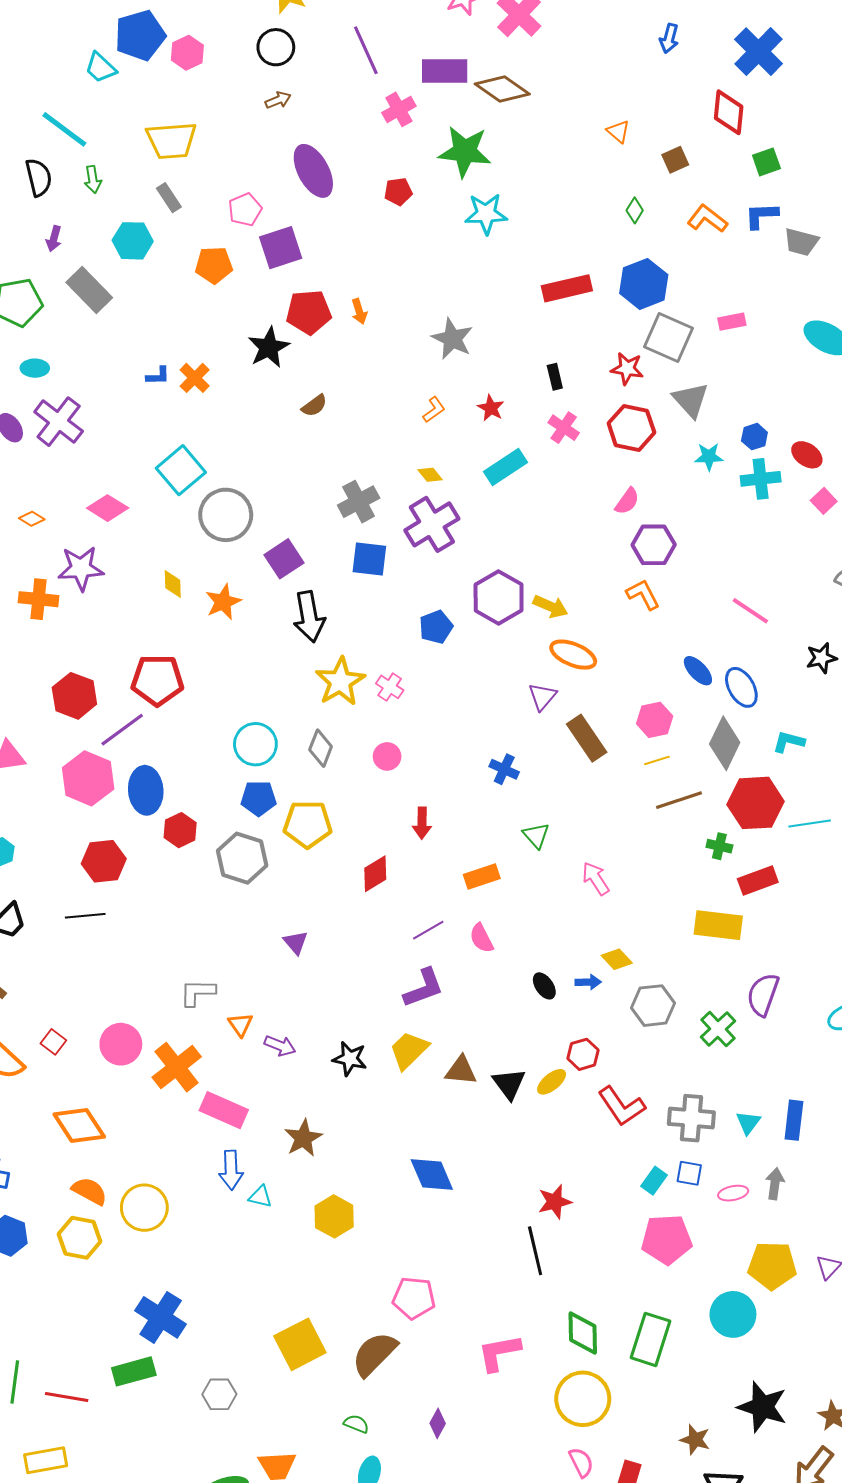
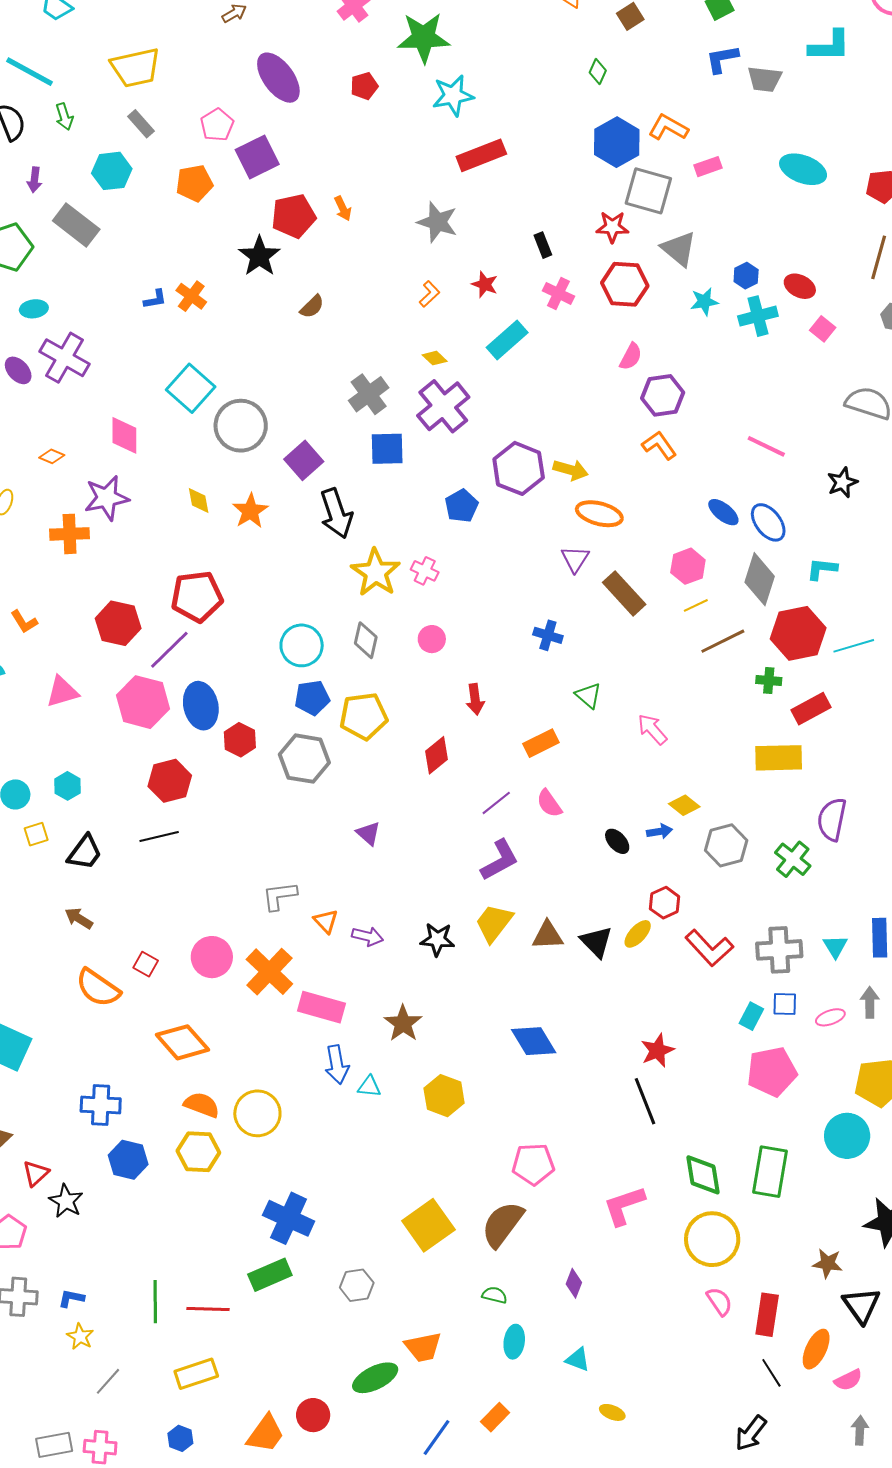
orange L-shape: (707, 219) -> (668, 127), moved
red rectangle: (567, 288) -> (481, 155), moved
pink diamond: (108, 508) -> (124, 435), turned 66

